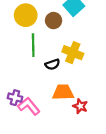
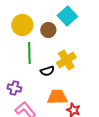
yellow cross: (73, 53) -> (66, 60), turned 36
purple cross: (15, 98) -> (14, 88), moved

